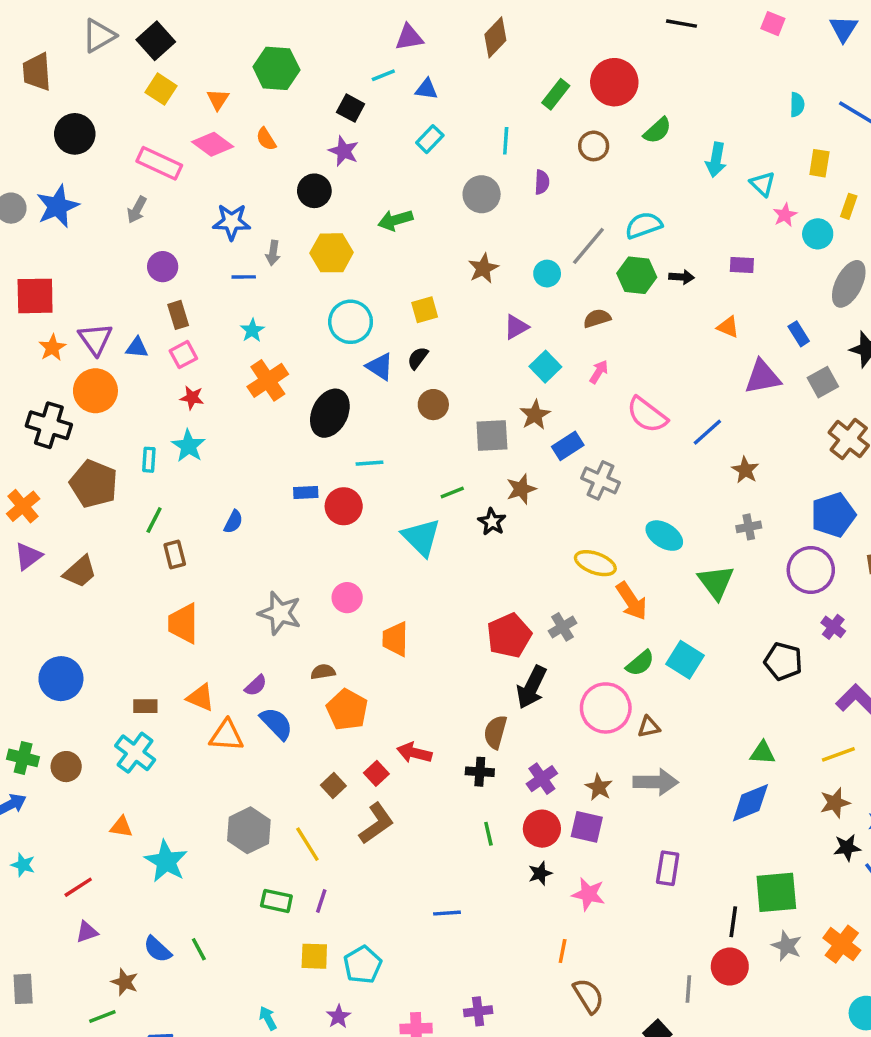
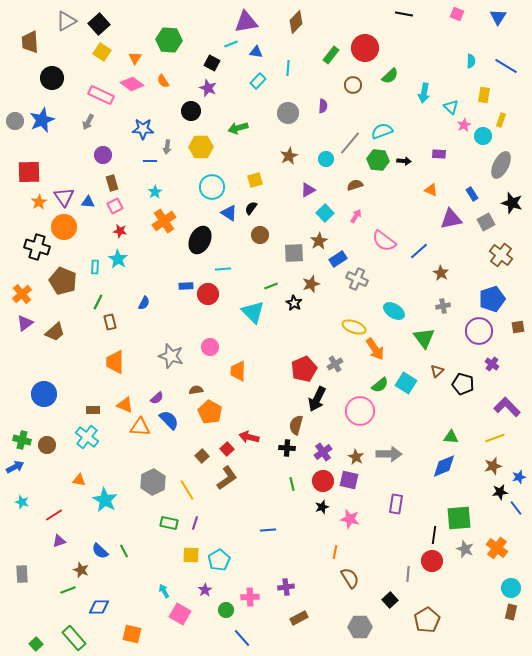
purple triangle: (409, 37) -> (246, 22), size x1.4
cyan line: (506, 141) -> (288, 68), moved
brown triangle: (649, 727) -> (437, 371), moved, turned -32

